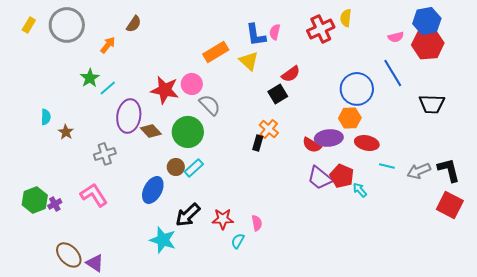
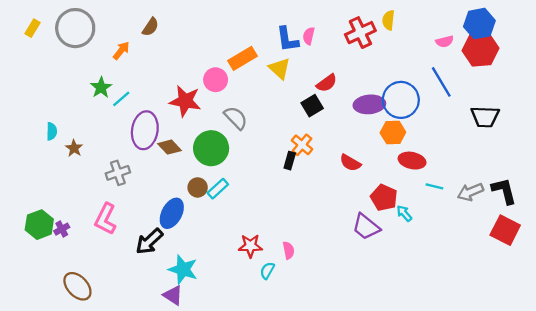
pink circle: (192, 84) -> (216, 80), moved
purple ellipse: (329, 138) -> (369, 104), moved
purple trapezoid: (320, 178) -> (366, 227), moved
pink L-shape: (94, 195) -> (106, 219), turned -120
black arrow: (188, 215) -> (149, 241), moved
purple triangle: (95, 263) -> (173, 295), moved

